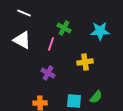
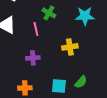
pink line: (51, 44) -> (36, 29), turned -32
purple cross: (48, 73) -> (33, 58), turned -32

